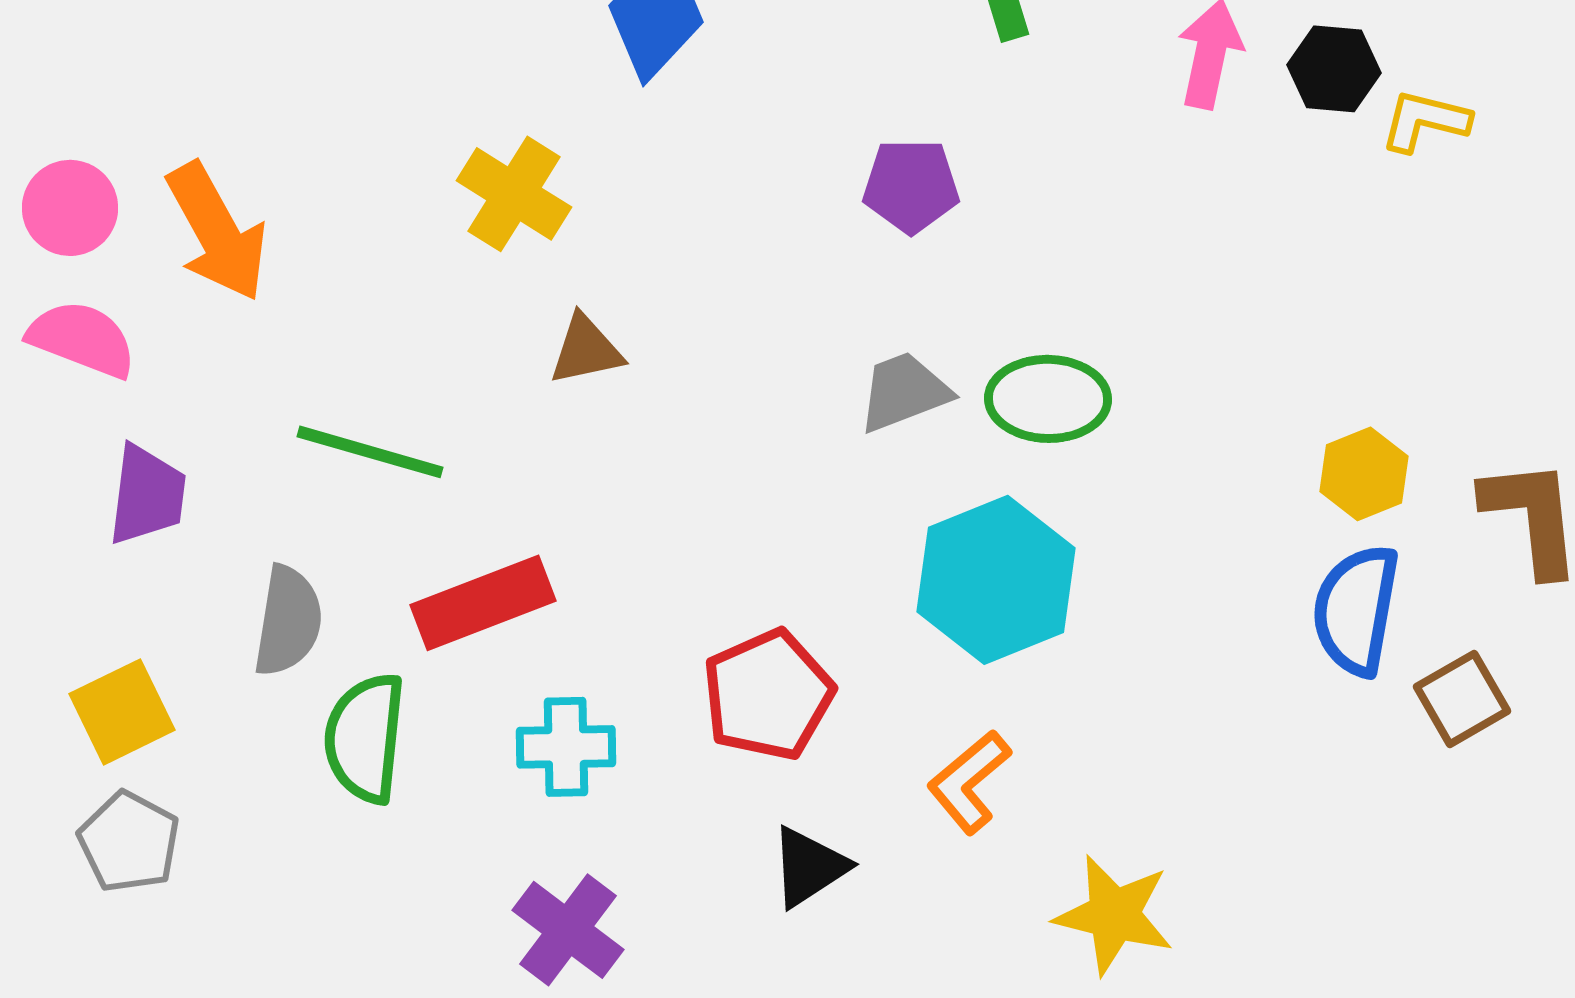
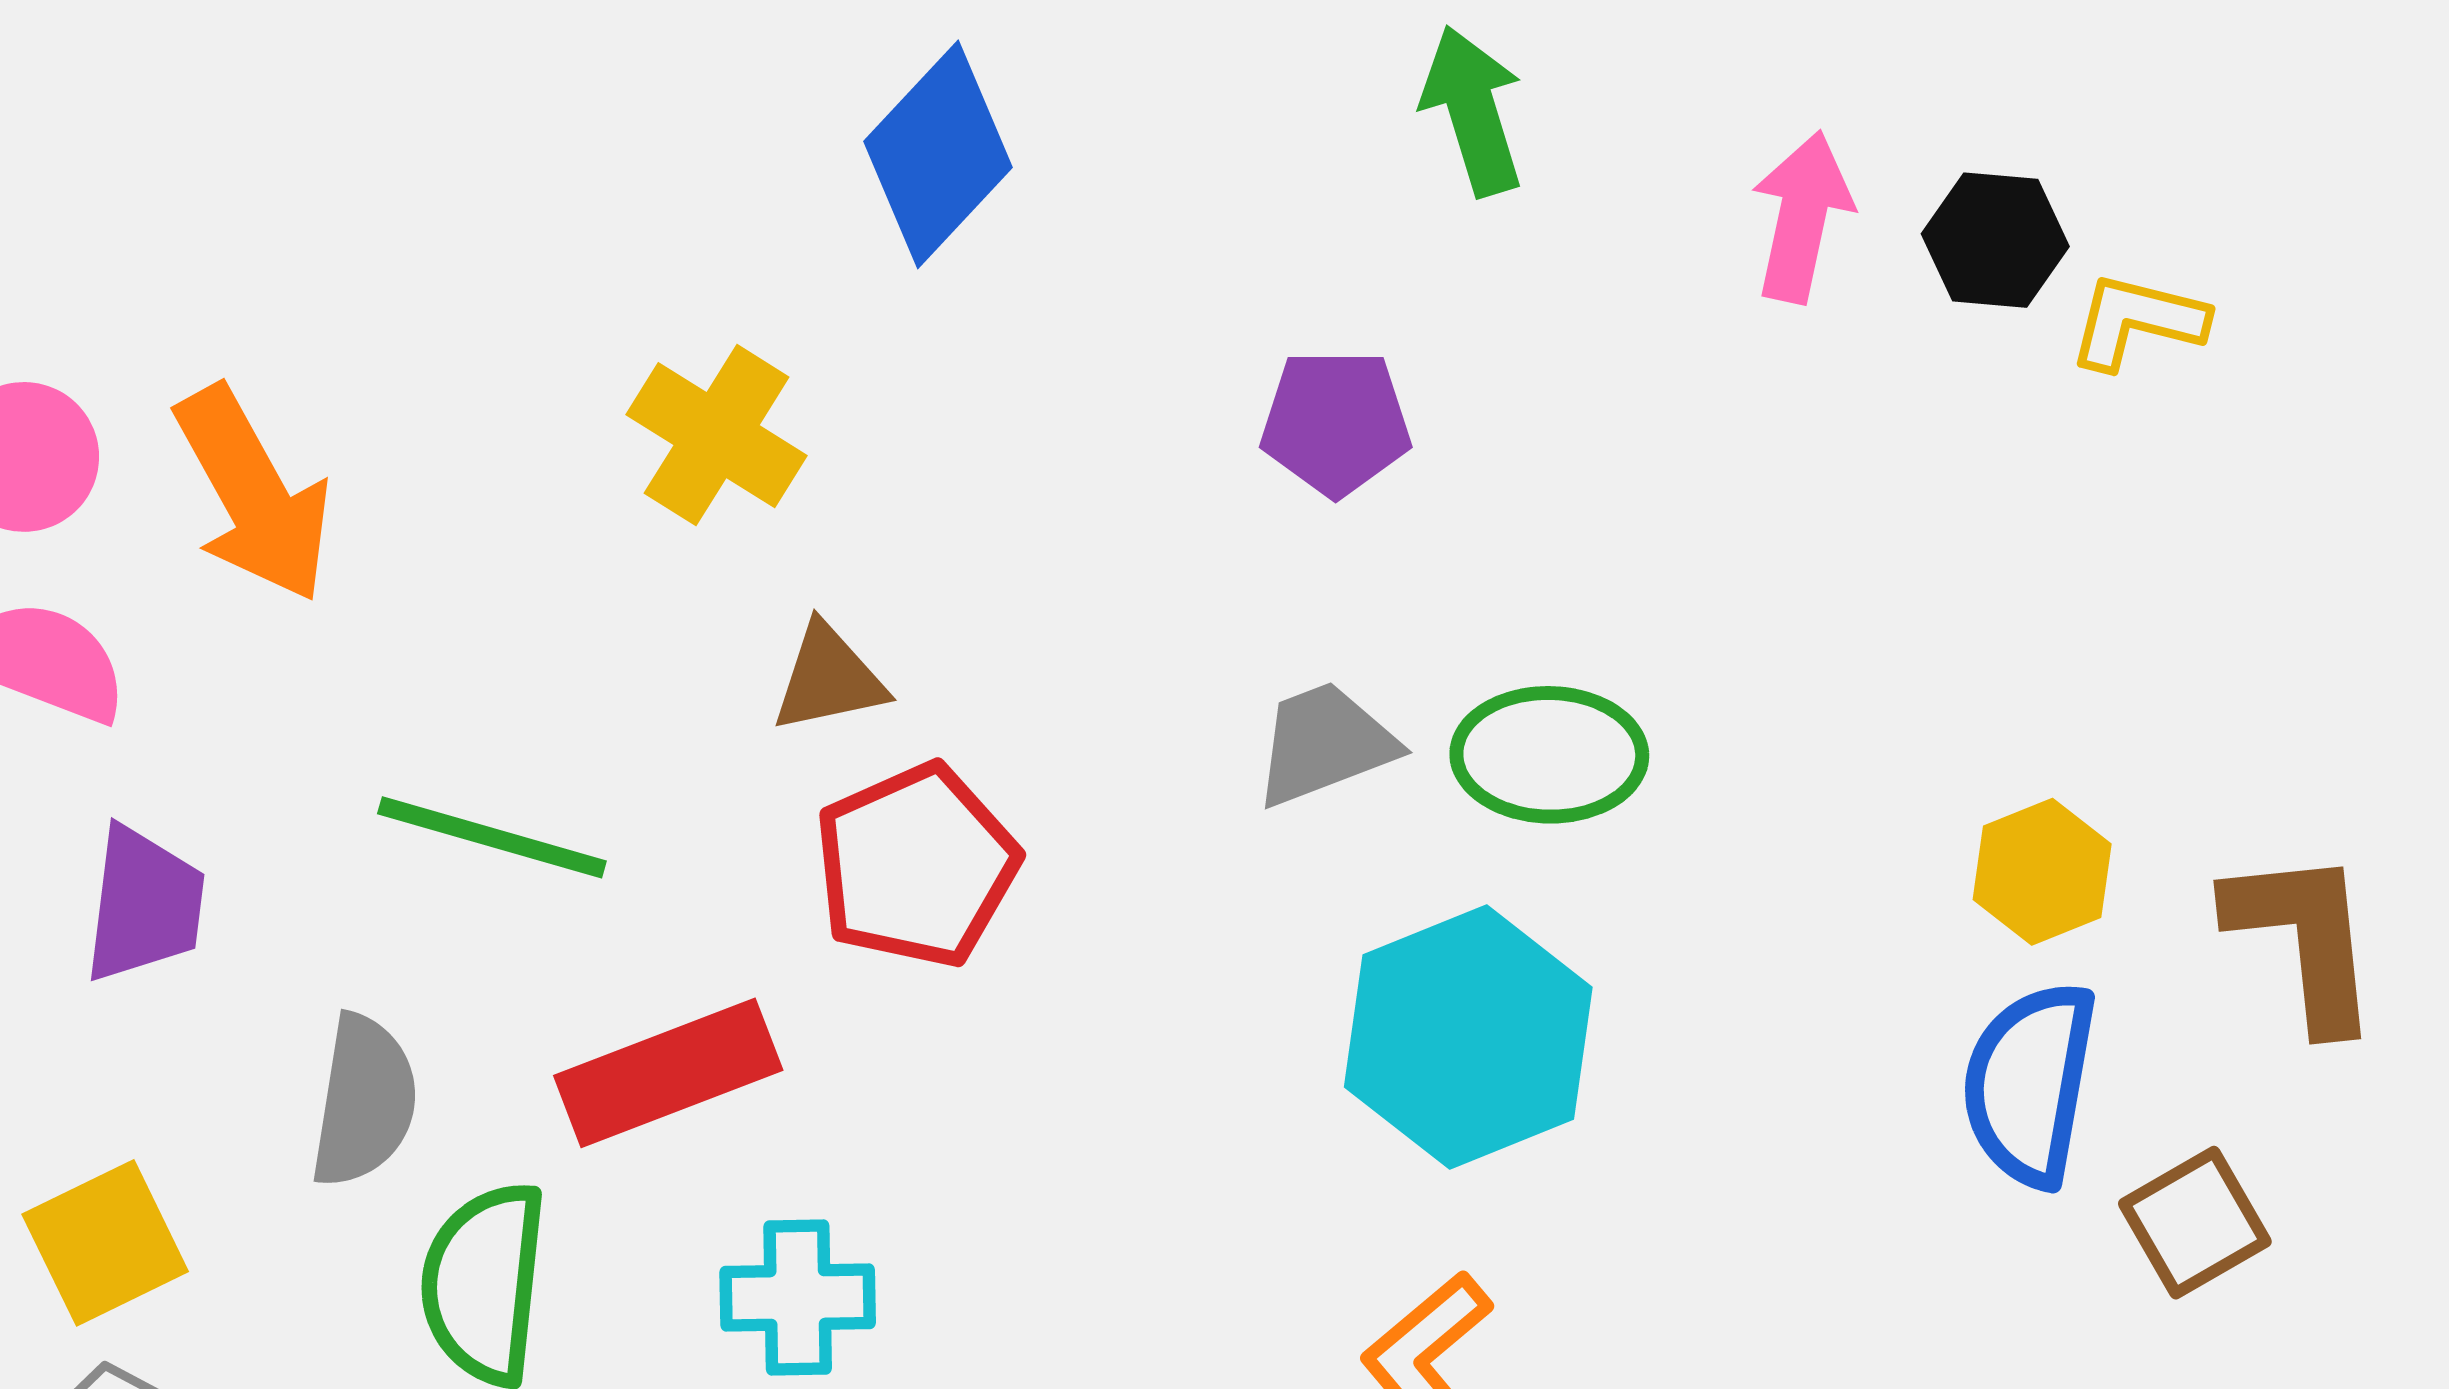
red pentagon: (768, 695) -> (916, 866), moved

